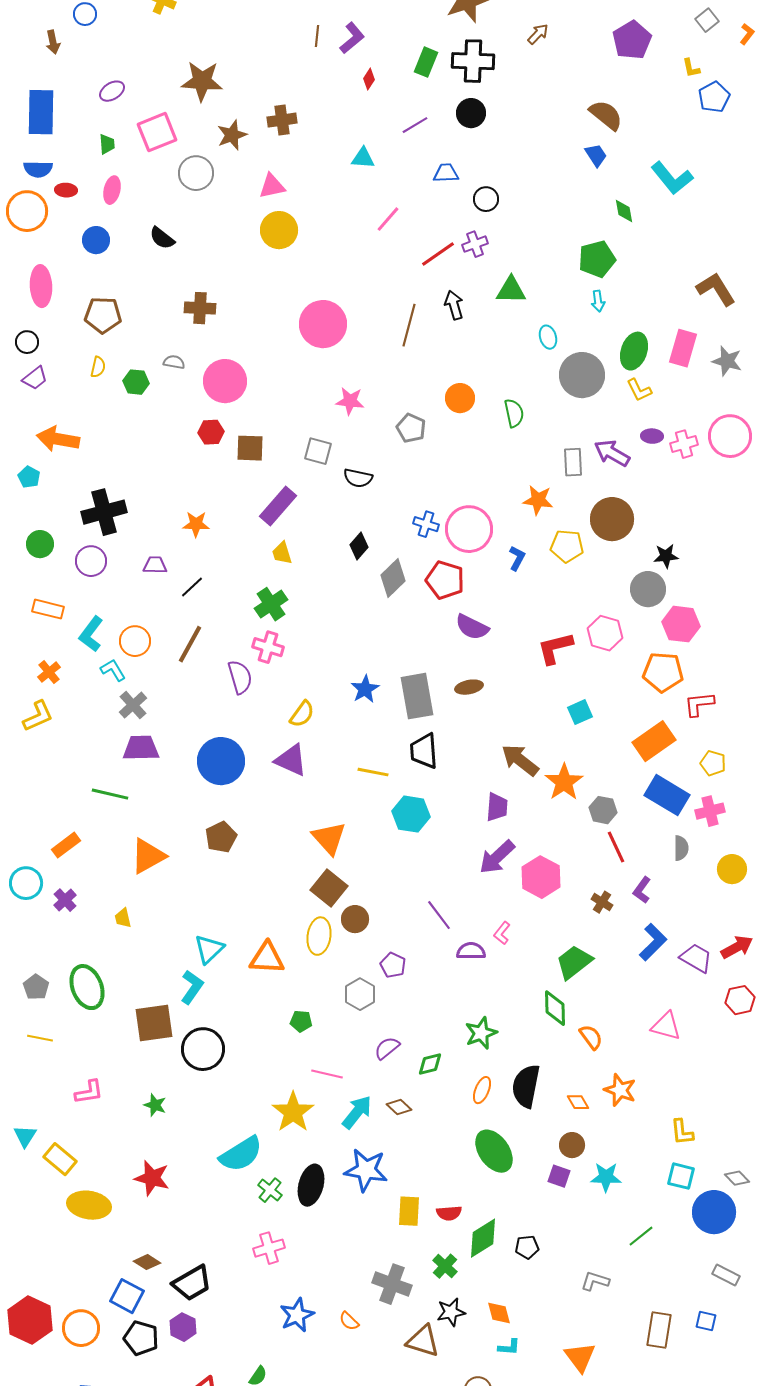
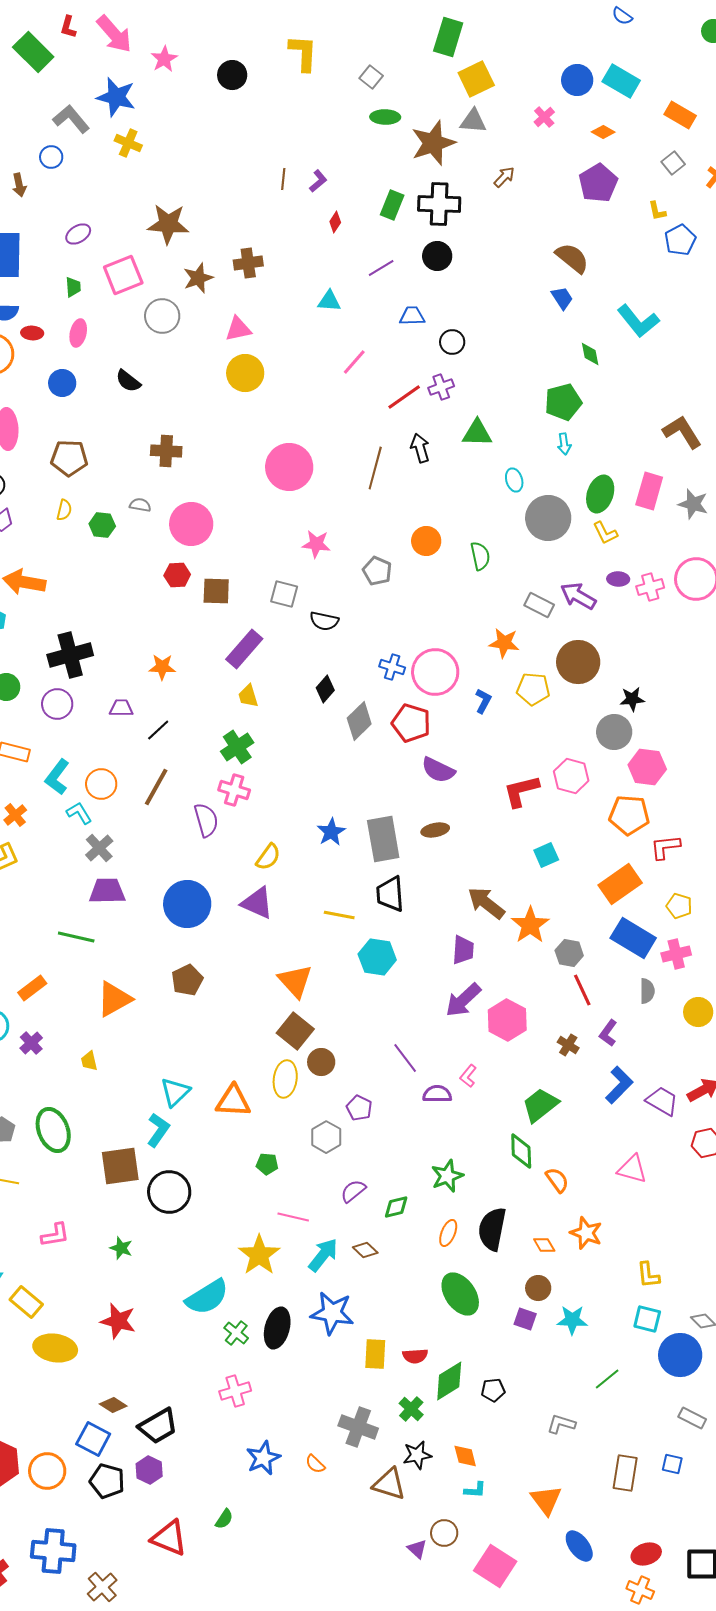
purple L-shape: (352, 38) -> (318, 181), size x0.7
gray rectangle: (573, 462) -> (539, 605), turned -60

